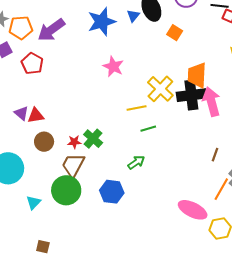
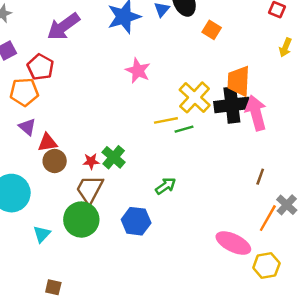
orange pentagon: (21, 28) -> (24, 92), moved
red triangle: (36, 115) -> (47, 142), moved
green line: (148, 129) -> (184, 129), moved

